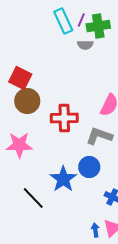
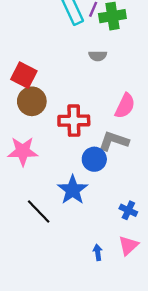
gray semicircle: (85, 45) -> (98, 56), moved
blue circle: (89, 167) -> (94, 159), moved
blue arrow: (95, 230) -> (98, 252), moved

